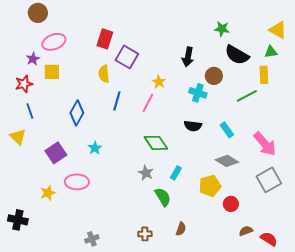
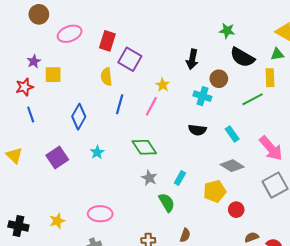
pink ellipse: (54, 42) -> (70, 34), moved
yellow triangle: (18, 137) -> (14, 155), moved
green diamond: (156, 143) -> (144, 147), moved
pink ellipse: (77, 182) -> (100, 214), moved
yellow star: (48, 193) -> (57, 221), moved

